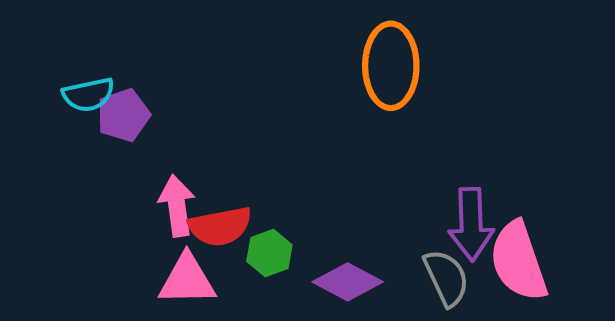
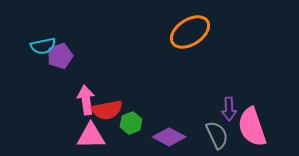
orange ellipse: (391, 66) -> (190, 32), turned 57
purple arrow: (471, 224) -> (229, 109), size x0.7

